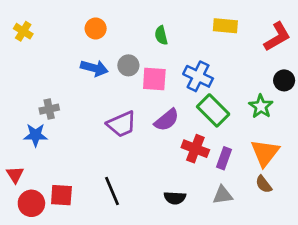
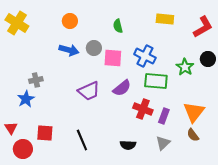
yellow cross: (23, 31) -> (17, 23), size x1.6
green star: (261, 106) -> (185, 67), moved
green rectangle: (213, 110) -> (156, 81), turned -40
blue star: (36, 135) -> (26, 99), turned -30
red square: (61, 195) -> (45, 133), moved
gray triangle: (223, 195) -> (163, 143), turned -35

